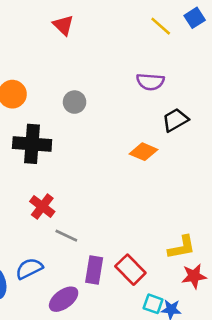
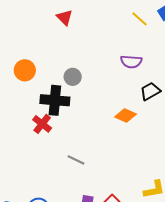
black cross: (32, 144) -> (55, 100), moved
red cross: (42, 206) -> (42, 124), moved
gray line: (66, 236) -> (76, 160), moved

